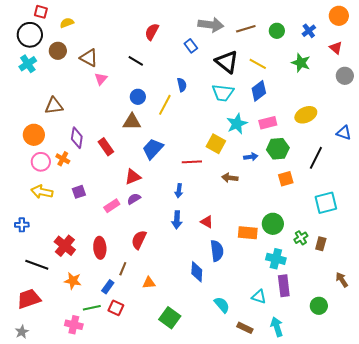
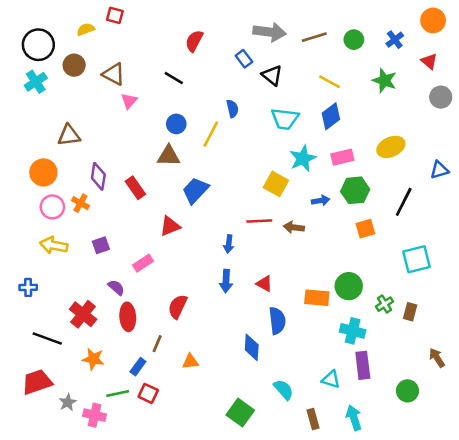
red square: (41, 12) -> (115, 15), moved
black triangle: (227, 62) -> (272, 75), moved, size x0.7
blue triangle: (344, 133) -> (439, 170), turned -35
red line: (192, 162) -> (259, 221), moved
purple semicircle: (134, 199) -> (116, 287), moved, turned 72
green square: (170, 318) -> (240, 413), moved
brown rectangle: (245, 328) -> (313, 419), turned 49
gray star: (22, 332) -> (68, 402), moved

